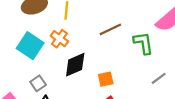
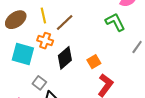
brown line: (110, 29) -> (65, 22), moved

